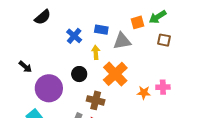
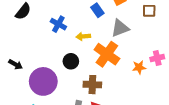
blue rectangle: (101, 30) -> (97, 10), moved, turned 56
gray triangle: (122, 41) -> (120, 28), moved
yellow arrow: (96, 52) -> (83, 36), turned -80

